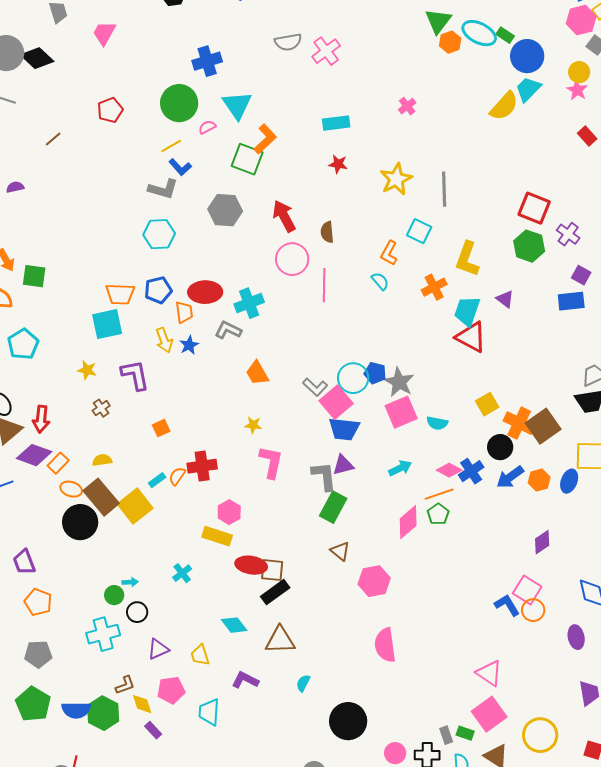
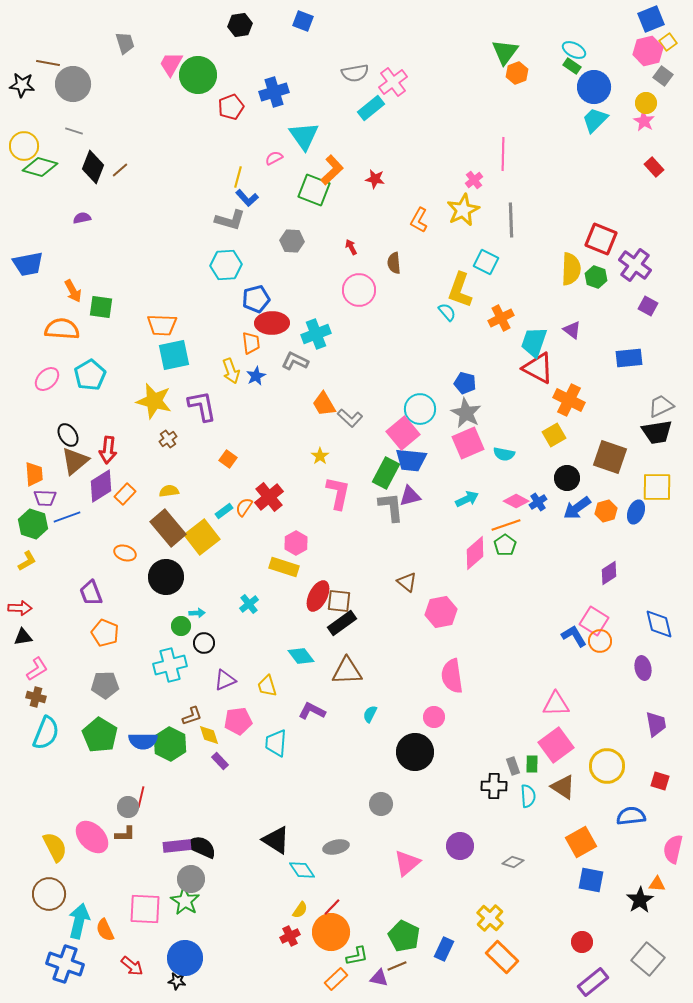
cyan ellipse: (479, 33) -> (574, 50), moved, size x0.7
black diamond: (37, 58) -> (93, 167), moved, turned 68
green circle: (179, 103) -> (198, 75), moved
pink cross: (407, 106) -> (474, 180), moved
yellow semicircle: (504, 106) -> (571, 269), moved, turned -40
red pentagon: (110, 110) -> (231, 107), moved
cyan rectangle: (336, 123) -> (371, 108), moved, turned -32
yellow line: (171, 146) -> (238, 177), turned -45
red star: (338, 164) -> (375, 179), moved
gray hexagon: (225, 210) -> (292, 241), size x0.7
red arrow: (284, 216) -> (351, 247), size x0.5
purple cross: (568, 234) -> (635, 265), size x1.4
green hexagon: (529, 246) -> (596, 277), size x0.7
orange L-shape: (389, 253) -> (419, 220), moved
yellow L-shape: (467, 259) -> (460, 290), moved
pink line: (324, 285) -> (503, 154), moved
blue pentagon: (158, 290) -> (256, 299), moved
orange trapezoid: (120, 294) -> (162, 325), moved
blue rectangle: (571, 301) -> (629, 358), moved
yellow star: (87, 370) -> (154, 401), size x1.8
blue pentagon: (375, 373) -> (465, 383), moved
gray L-shape: (315, 387) -> (350, 418), moved
orange cross: (519, 423) -> (569, 400), moved
yellow star: (253, 425) -> (320, 456), turned 30
brown square: (543, 426) -> (610, 457), turned -36
orange square: (161, 428) -> (228, 459), turned -30
purple diamond: (34, 455) -> (101, 486), turned -52
red cross: (202, 466) -> (269, 497), turned -32
blue cross: (471, 471) -> (538, 502), size x0.7
orange ellipse: (71, 489) -> (125, 553), moved
green rectangle: (333, 507) -> (386, 473), moved
black circle: (80, 522) -> (166, 577), moved
red ellipse: (251, 565) -> (318, 596), turned -72
pink triangle: (489, 673) -> (556, 704), turned -36
green rectangle: (465, 733) -> (532, 764), turned 72
pink circle: (395, 753) -> (434, 717), moved

